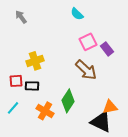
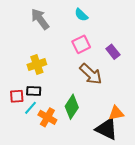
gray arrow: (21, 17) -> (40, 19), moved, size x1.5
pink square: (88, 42) -> (81, 44), moved
red square: (16, 81) -> (17, 96), moved
cyan line: (13, 108) -> (31, 108), moved

